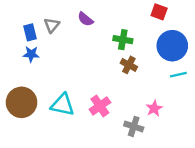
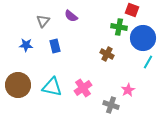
blue rectangle: (30, 32) -> (55, 46), moved
green cross: (123, 40) -> (119, 27), moved
cyan line: (178, 75) -> (148, 62), turned -48

